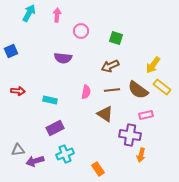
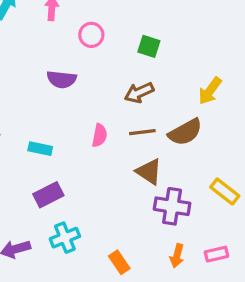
yellow rectangle: (162, 87) -> (225, 191), moved
brown semicircle: (138, 90) -> (185, 132), turned -65
brown triangle: (105, 114) -> (149, 172), moved
pink rectangle: (146, 115) -> (217, 254), moved
orange arrow: (141, 155) -> (177, 256), moved

